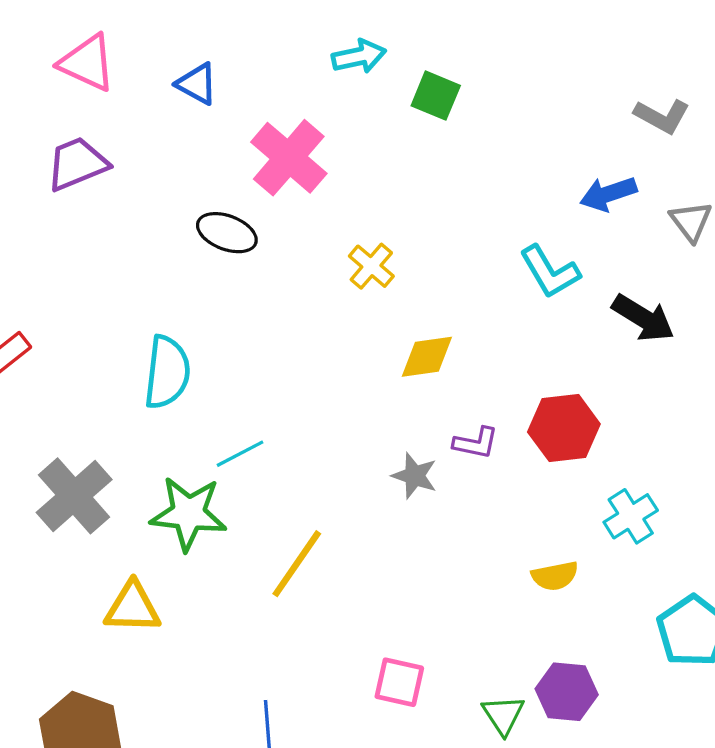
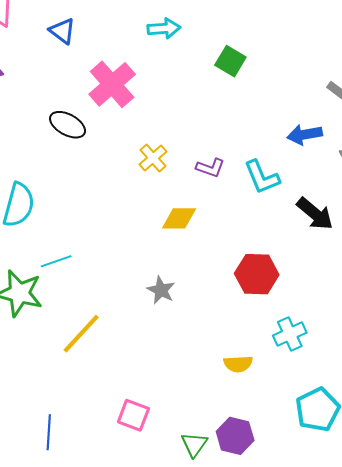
green square: (436, 96) -> (230, 61), moved
purple L-shape: (476, 443) -> (210, 168), moved

